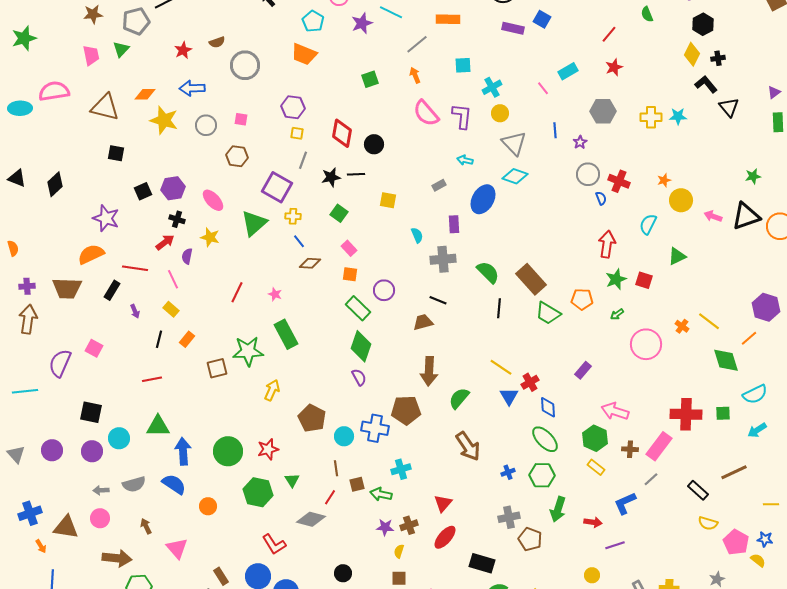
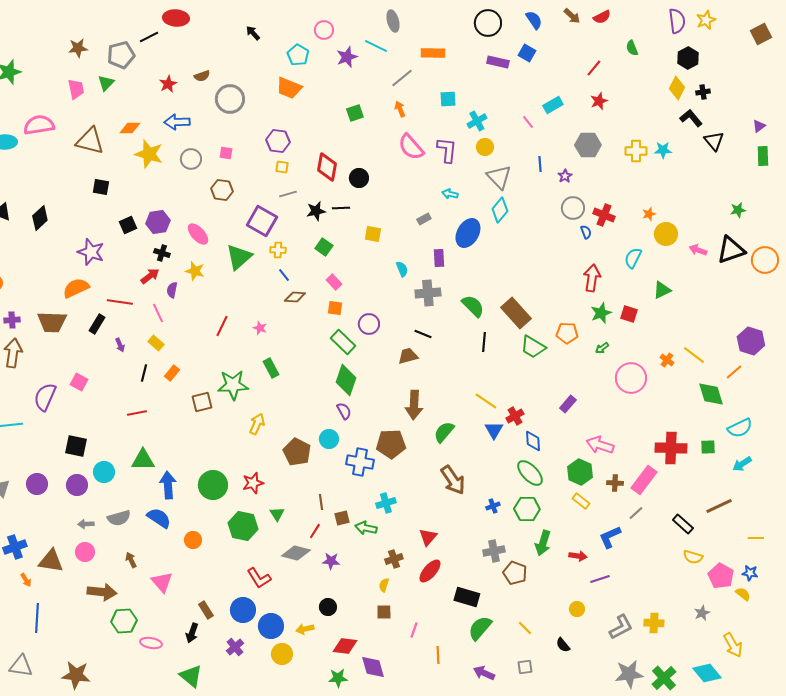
gray line: (303, 160) -> (288, 194), turned 54
cyan diamond: (515, 176) -> (500, 210), turned -70
green rectangle: (286, 334) -> (271, 368), size x0.7
cyan circle: (344, 436) -> (329, 439), moved
purple star: (385, 527) -> (331, 561), moved

